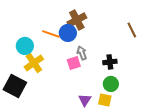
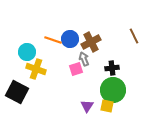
brown cross: (77, 20) -> (91, 42), moved
yellow cross: (34, 63) -> (36, 69), turned -36
green circle: (111, 84) -> (113, 90), size x1.6

